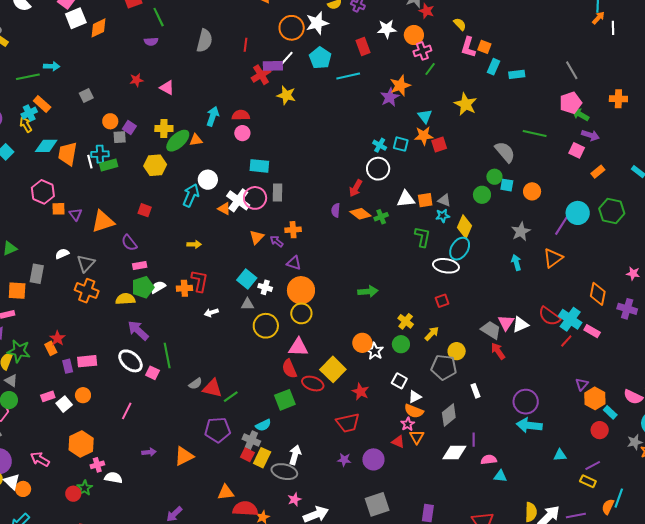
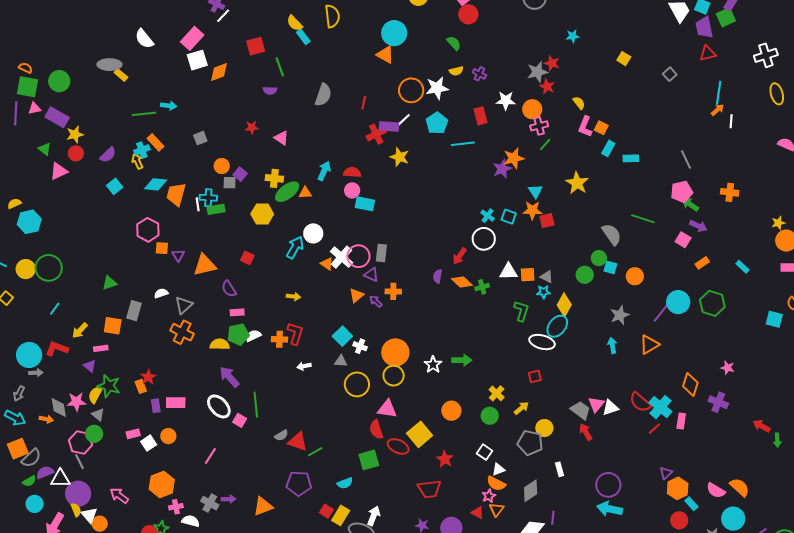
cyan rectangle: (259, 166) -> (365, 204), moved
purple triangle: (294, 263) -> (371, 275), moved
pink rectangle: (592, 331) -> (681, 421), turned 63
white star: (375, 351) -> (433, 365), moved
gray cross: (251, 440) -> (210, 503), moved

